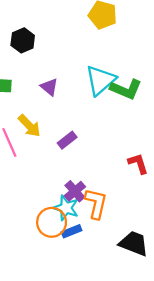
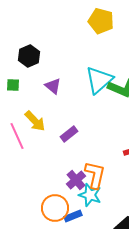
black hexagon: (23, 40) -> (29, 56), moved
orange L-shape: (96, 203) -> (95, 175), moved
cyan star: (66, 208) -> (90, 195), moved

